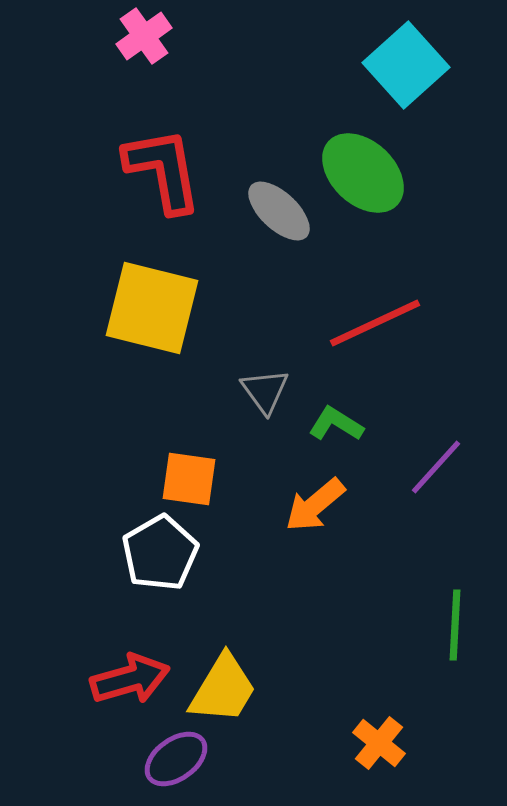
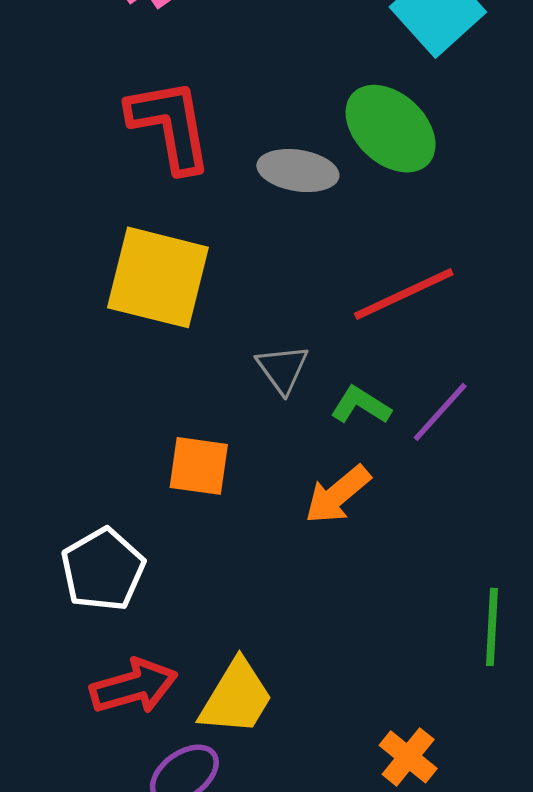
gray ellipse: (279, 211) -> (298, 171), turned -34
purple line: (436, 467) -> (440, 412), moved
white pentagon: (160, 553) -> (103, 570), moved

